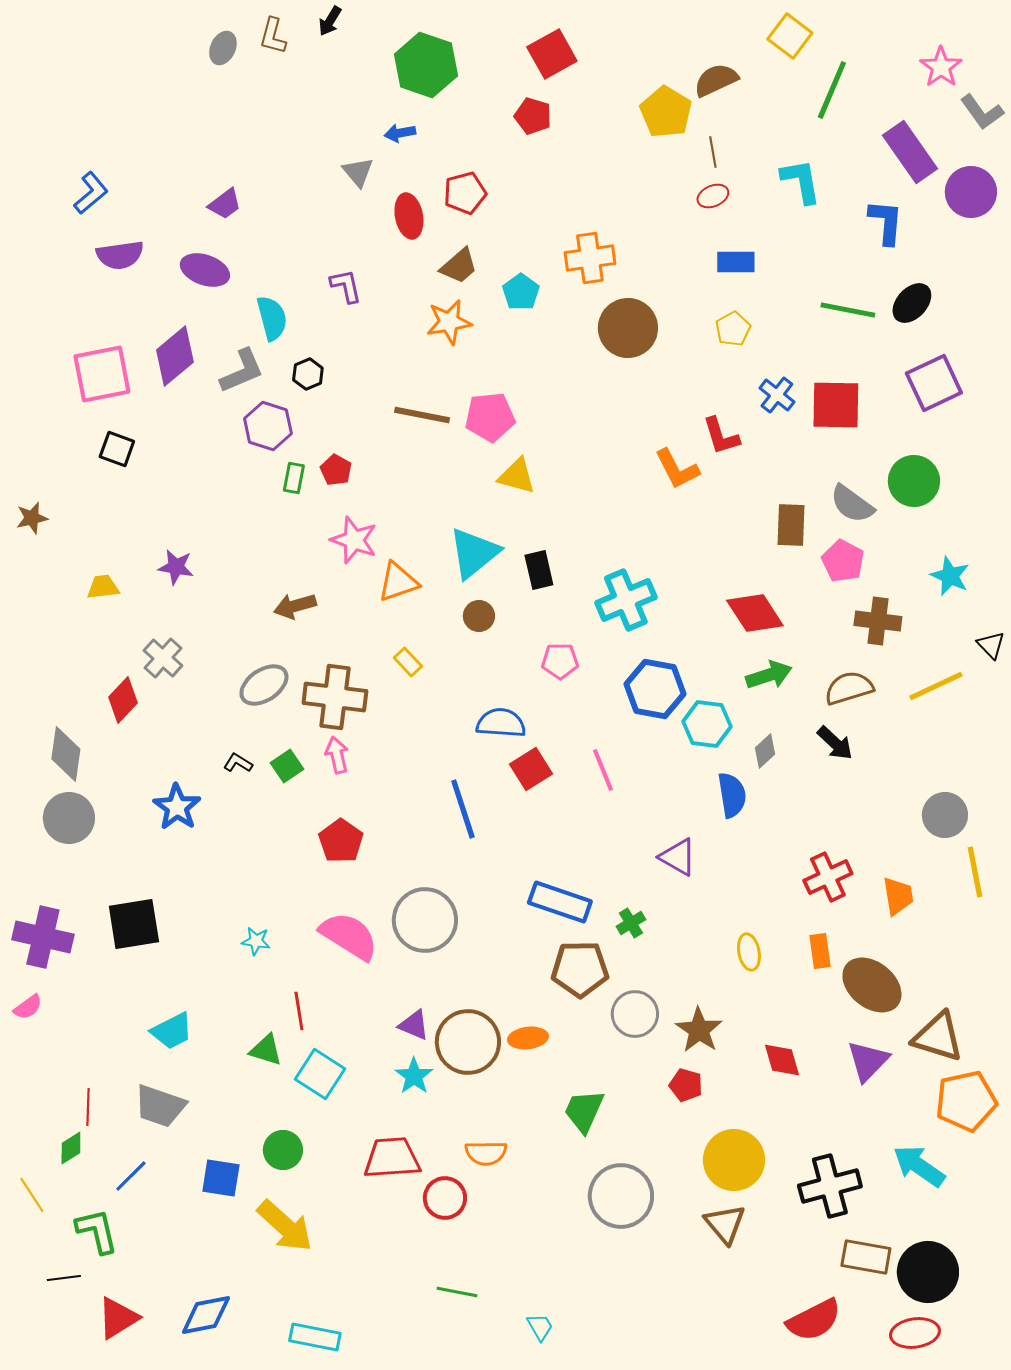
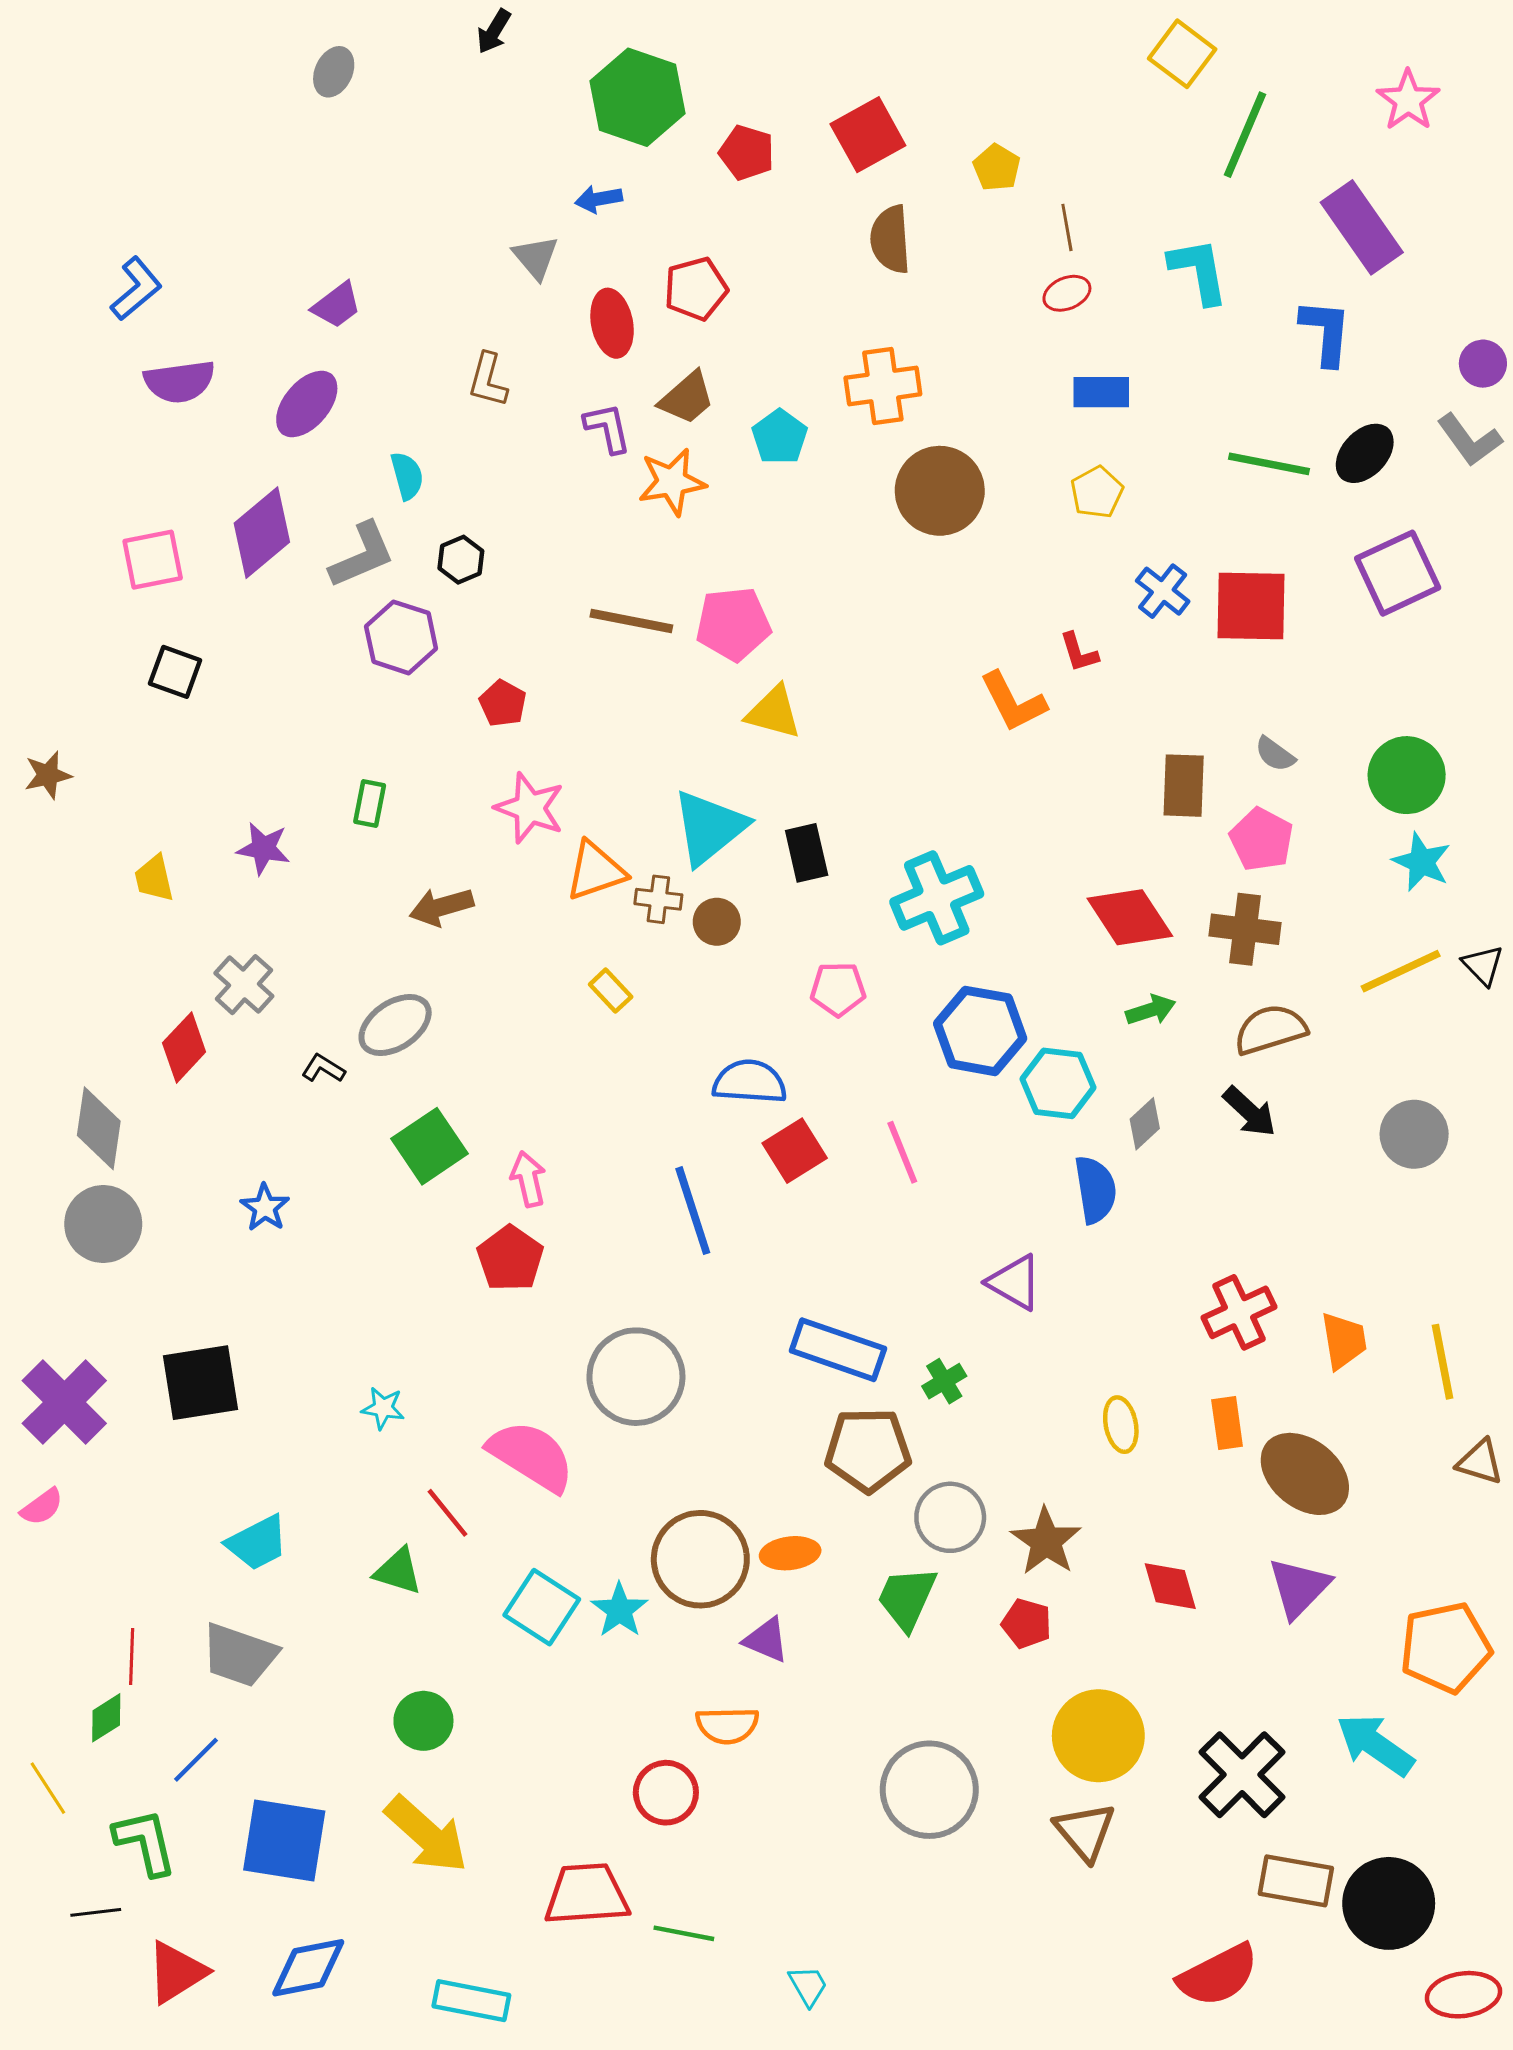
brown L-shape: (273, 36) -> (488, 380), moved
red square: (552, 54) -> (868, 135), moved
brown semicircle: (716, 80) -> (890, 239), moved, turned -69
yellow pentagon: (666, 112) -> (997, 168), size x0.6
gray L-shape: (982, 112) -> (1469, 440), moved
red pentagon: (533, 116) -> (747, 153), moved
purple circle: (971, 192) -> (1483, 364), moved, size x0.6
purple ellipse: (205, 270) -> (307, 404), turned -69
purple L-shape: (346, 286) -> (608, 428), moved
cyan semicircle: (272, 318) -> (407, 476), size x0.7
pink square: (102, 374) -> (153, 560), size x0.7
red L-shape: (721, 436) -> (1079, 652), size x0.7
green rectangle: (294, 478) -> (370, 804), moved
green circle: (914, 481) -> (1407, 775), moved
gray semicircle: (852, 504) -> (1275, 754), size x0.6
yellow trapezoid: (103, 587) -> (154, 878), turned -96
brown cross: (878, 621) -> (1245, 929), moved
green arrow: (769, 675) -> (1151, 1010), size x0.7
yellow line: (936, 686) -> (1401, 971), moved
brown cross: (335, 697) -> (658, 899), moved, size x0.5
pink arrow: (337, 755) -> (528, 1179), moved
black L-shape: (238, 763) -> (323, 1068), moved
green square: (287, 766) -> (429, 1146), size x1.5
blue star: (177, 807) -> (265, 1208), size x0.7
gray circle: (945, 815) -> (1414, 1134), moved
yellow line: (975, 872) -> (1443, 1362), moved
pink semicircle: (349, 936) -> (531, 1456), moved
purple cross: (43, 937) -> (64, 1402), turned 32
red line: (299, 1011) -> (447, 1513), turned -30
purple triangle: (414, 1025) -> (766, 1640), moved
brown triangle: (938, 1037) -> (1480, 1462), moved, size x0.6
cyan square: (320, 1074) -> (542, 1607), moved
green trapezoid: (584, 1111) -> (907, 1598), moved
red trapezoid: (392, 1158) -> (587, 1894), moved
blue square: (221, 1178) -> (284, 1841), moved, size x1.5
black cross: (830, 1186) -> (1242, 1775), turned -30
red ellipse: (915, 1333) -> (1463, 1995), moved

